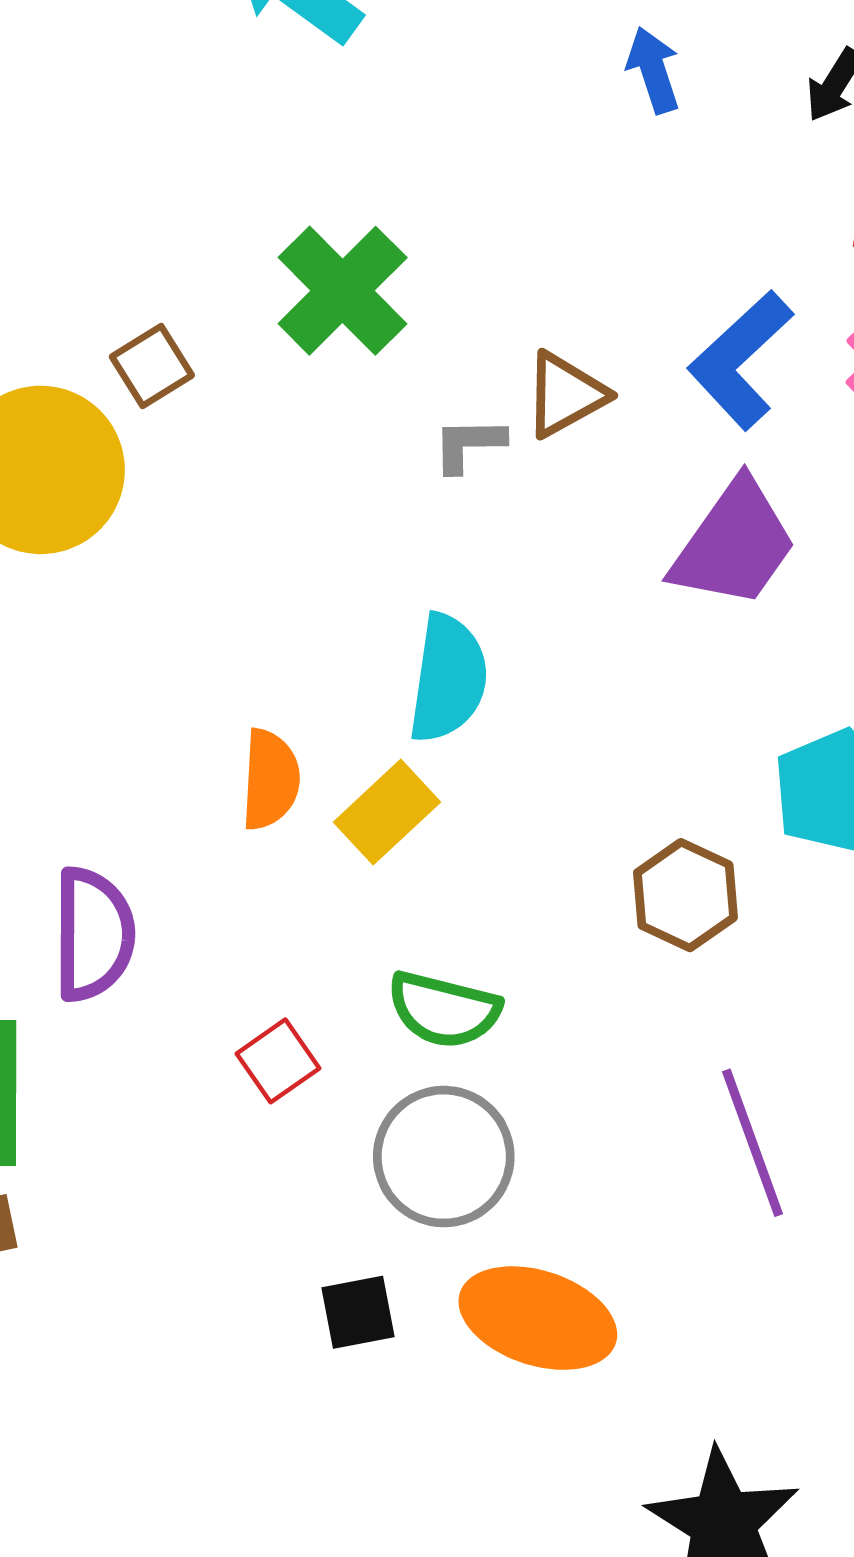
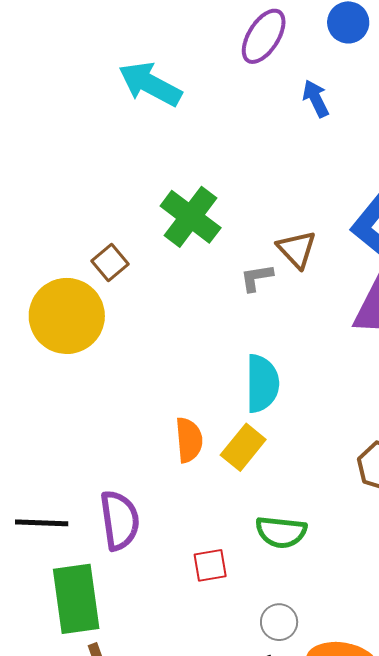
brown triangle: (565, 395) -> (297, 249), turned -36
red square: (278, 1061) -> (210, 565), turned 33
gray circle: (444, 1157) -> (279, 622), moved, size x0.6

